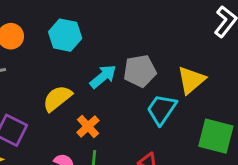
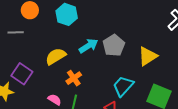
gray pentagon: (140, 71) -> (114, 45), turned -30
cyan trapezoid: (162, 109) -> (123, 86), moved

